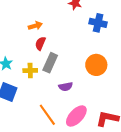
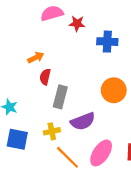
yellow cross: (30, 70) -> (52, 131), moved
purple semicircle: (66, 87) -> (83, 121), size x1.5

